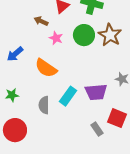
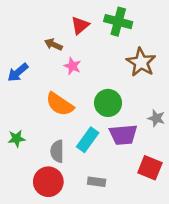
green circle: (84, 35) -> (108, 103), moved
blue arrow: (15, 54) -> (18, 72), moved
gray rectangle: (97, 129) -> (97, 182), moved, turned -48
red circle: (15, 130) -> (48, 182), moved

